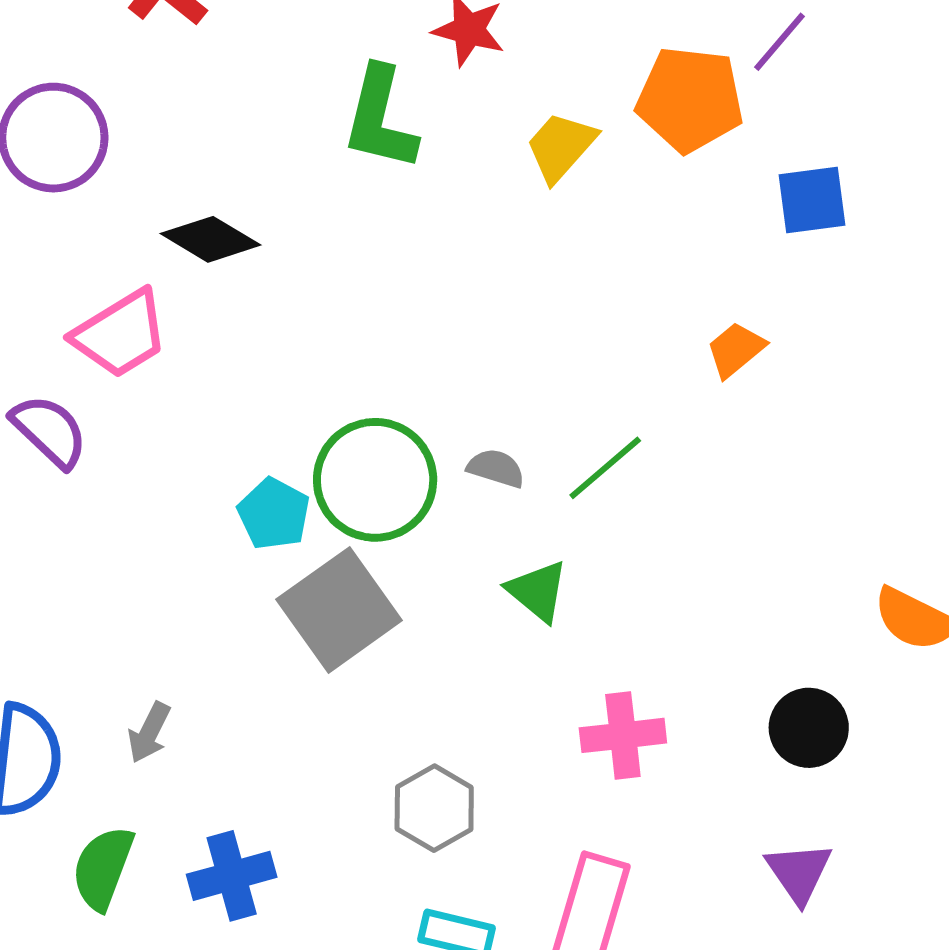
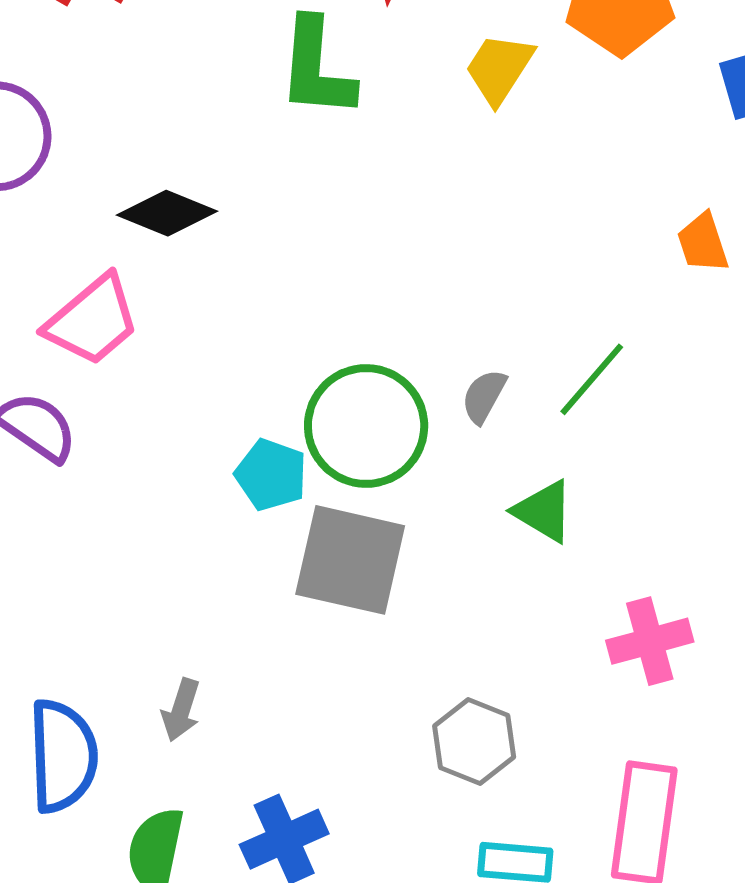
orange trapezoid: (736, 350) -> (703, 243), turned -60
gray semicircle: (496, 468) -> (484, 396), turned -70
gray square: (339, 610) -> (350, 560), turned -33

